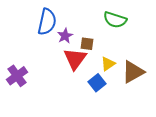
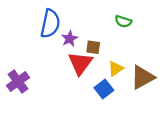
green semicircle: (115, 20) -> (123, 21), size x0.7

